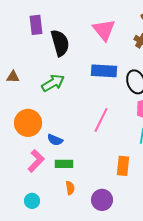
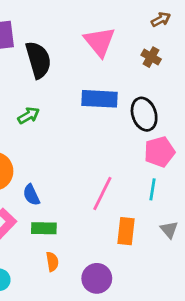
green arrow: (53, 83) -> (29, 116), size x0.7
pink line: (101, 120) -> (102, 193), moved
blue semicircle: (55, 140) -> (31, 195), turned 42

